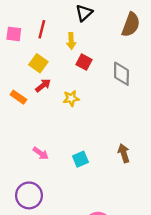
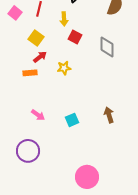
pink square: (14, 34) -> (15, 13), turned 32
orange rectangle: (18, 97) -> (30, 73), moved, turned -40

